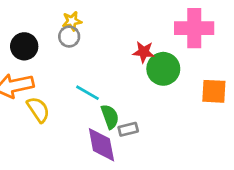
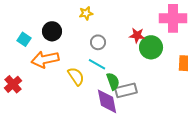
gray circle: (69, 37) -> (98, 42), moved
yellow semicircle: (38, 110) -> (76, 76), moved
gray rectangle: (128, 129) -> (126, 90), size x1.5

